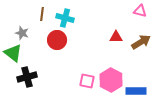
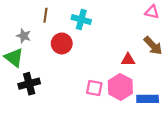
cyan cross: (65, 18) -> (81, 20), moved
red triangle: (116, 37) -> (128, 60), moved
brown arrow: (141, 42) -> (153, 46), turned 78

